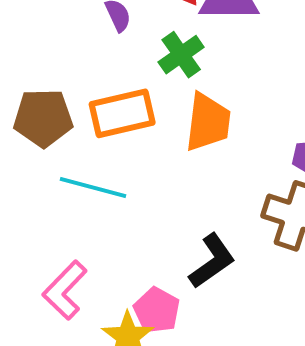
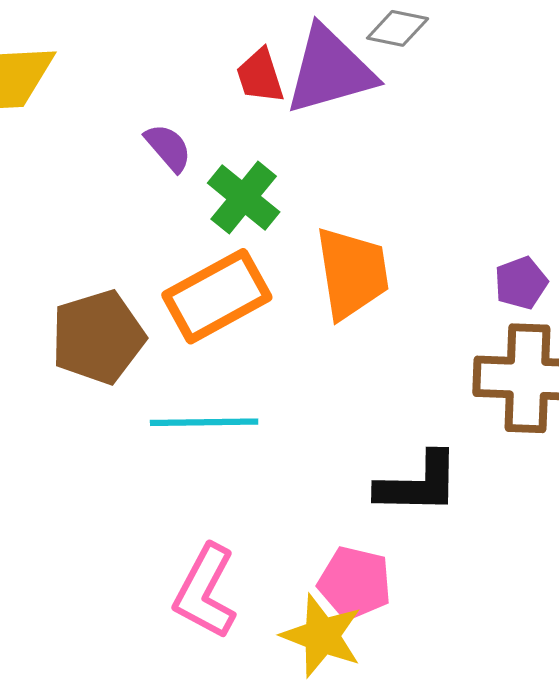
green cross: (181, 55) -> (244, 198), moved
black L-shape: (212, 261) -> (418, 484), turned 52

